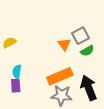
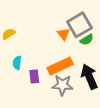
gray square: (80, 36) -> (79, 25), size x1.4
purple rectangle: (16, 86) -> (34, 76), moved

